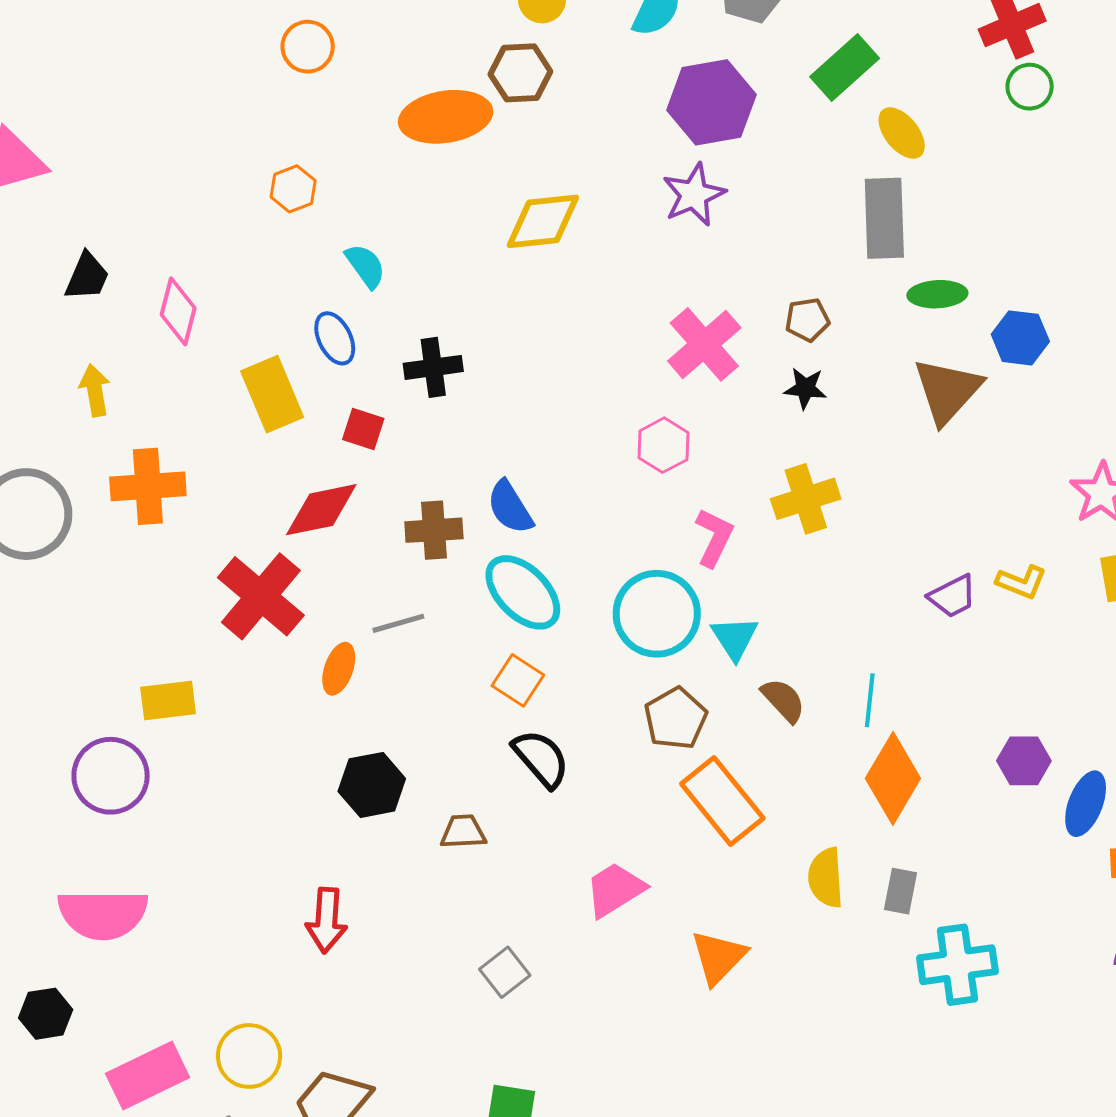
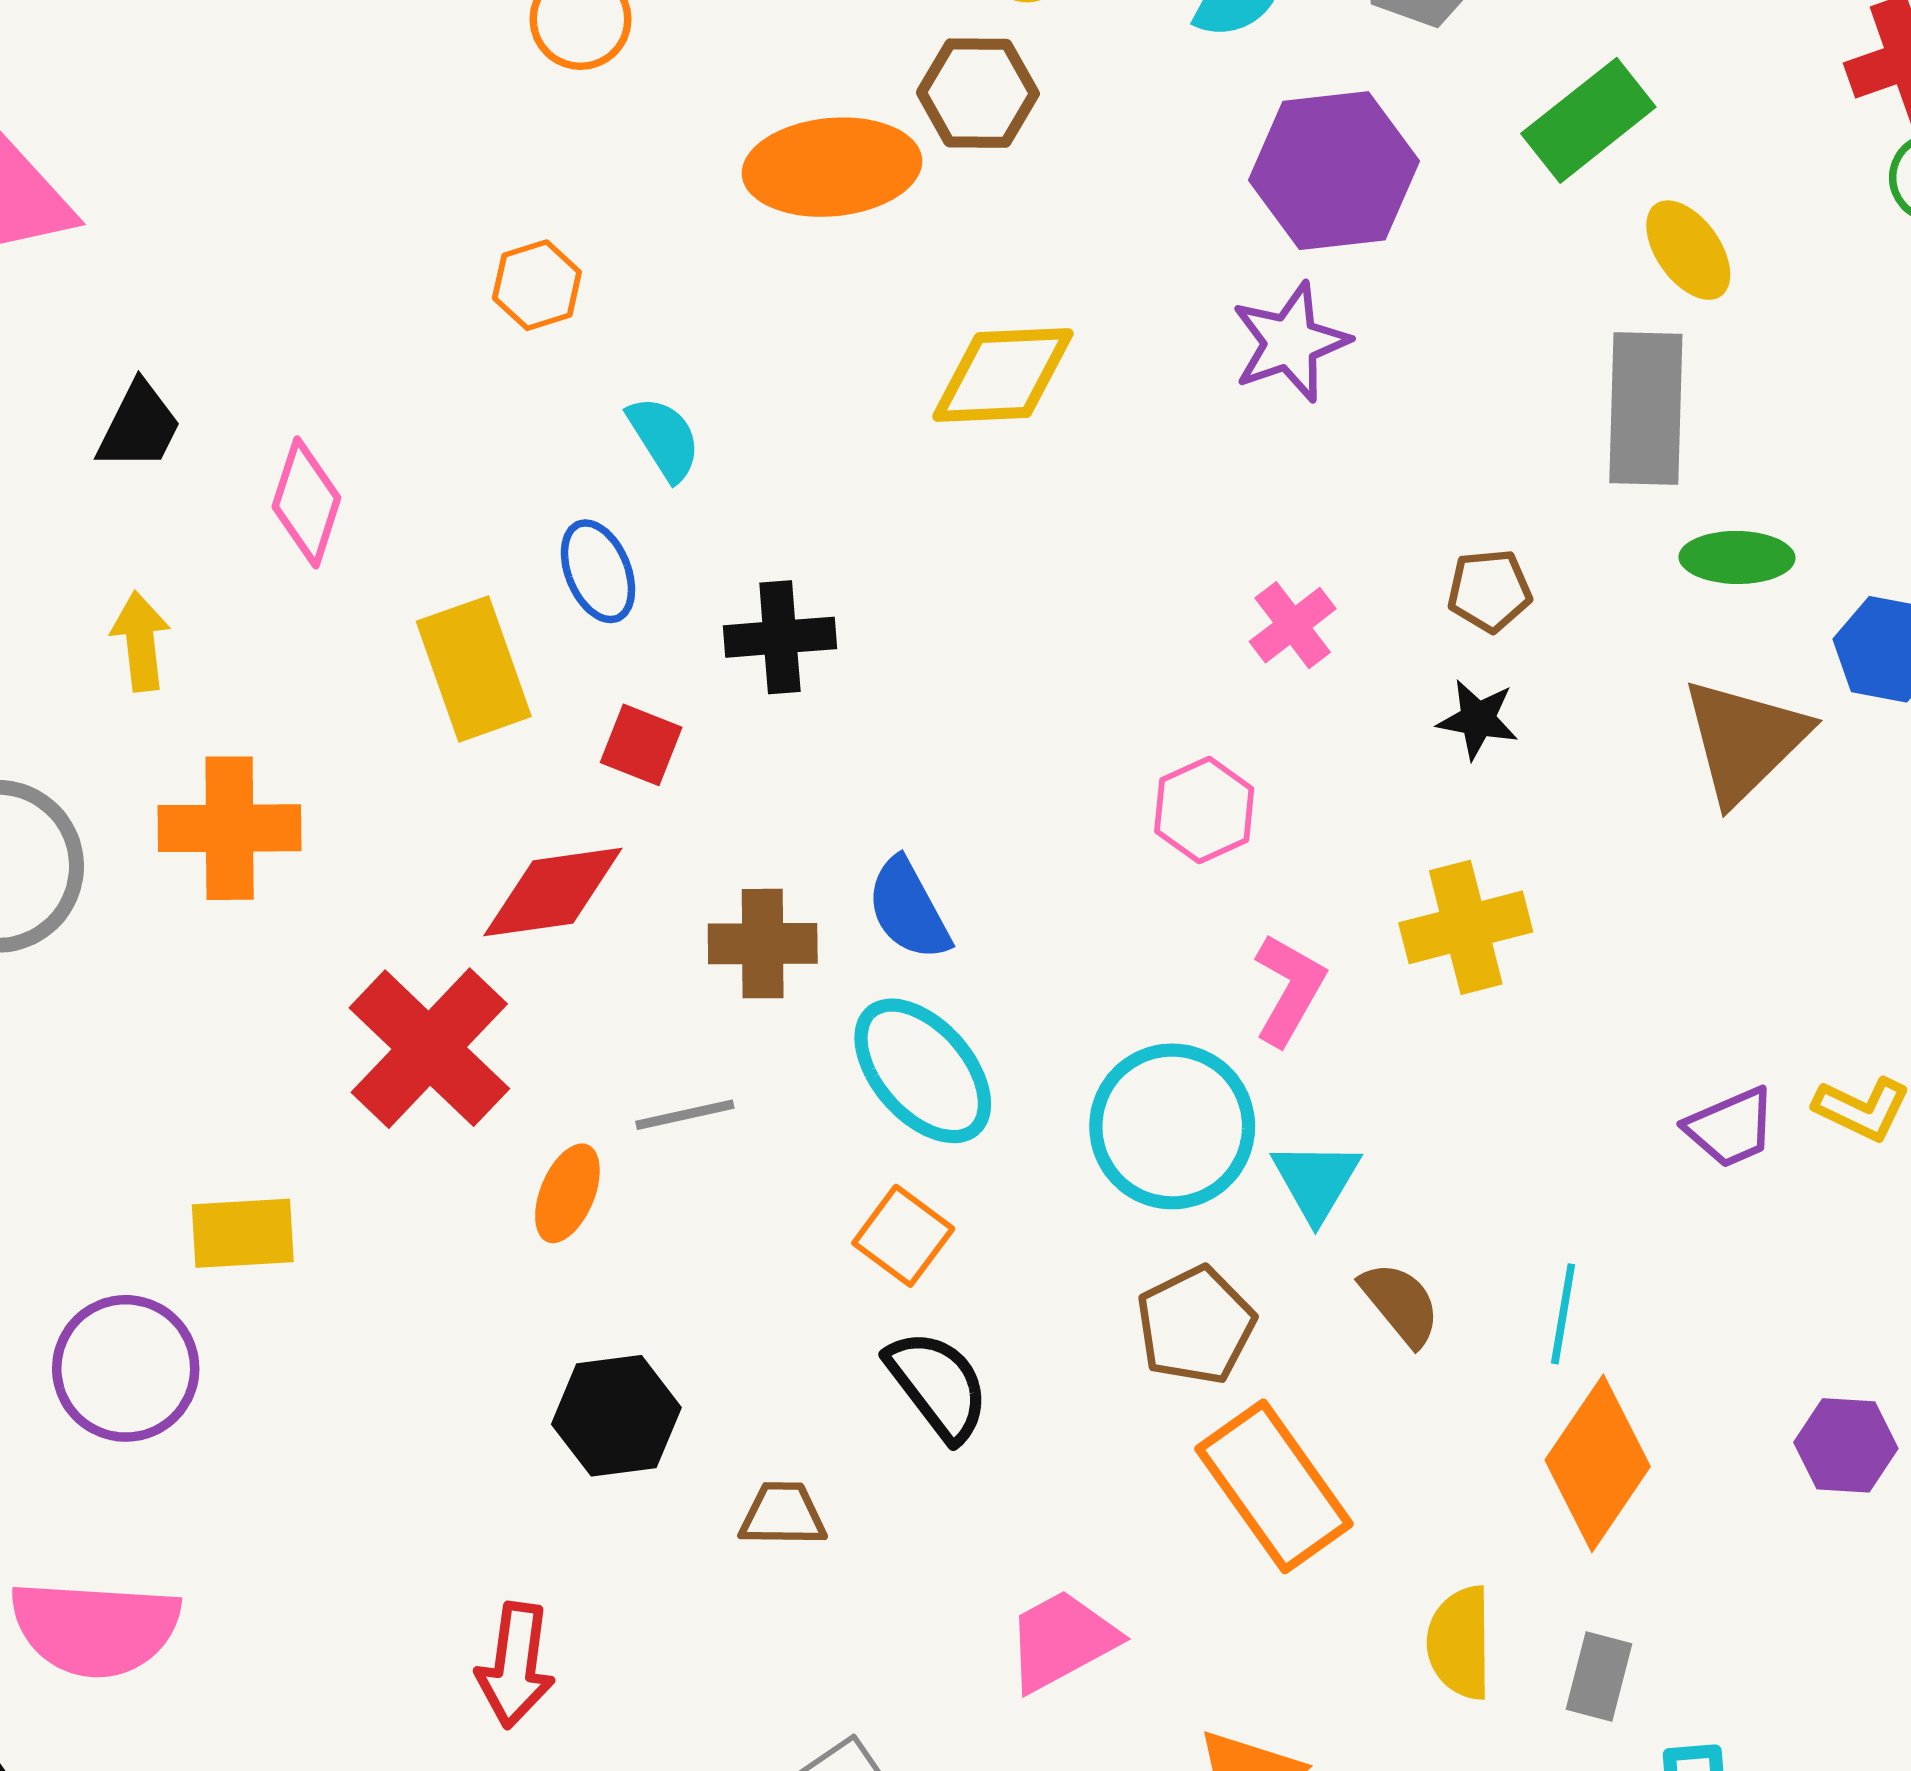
pink cross: (704, 344) -> (1293, 625), size x0.6

